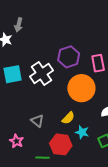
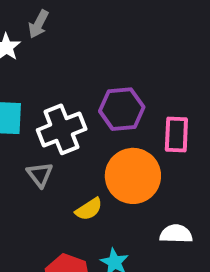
yellow semicircle: (68, 118) -> (89, 209), moved
gray triangle: (37, 121) -> (40, 175), moved

